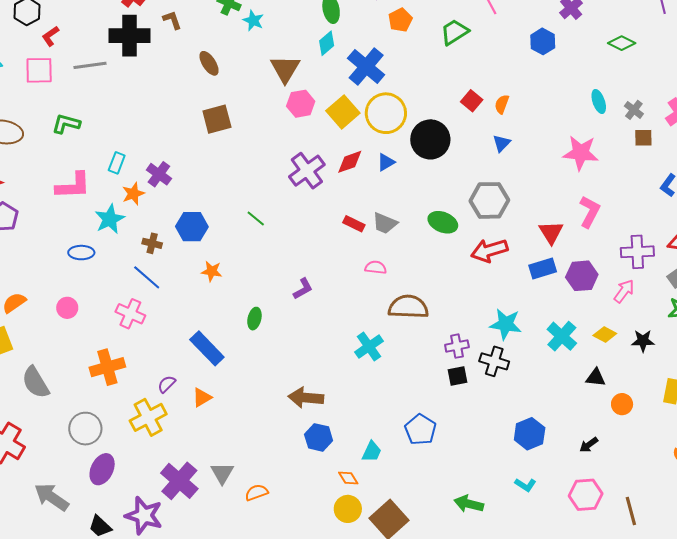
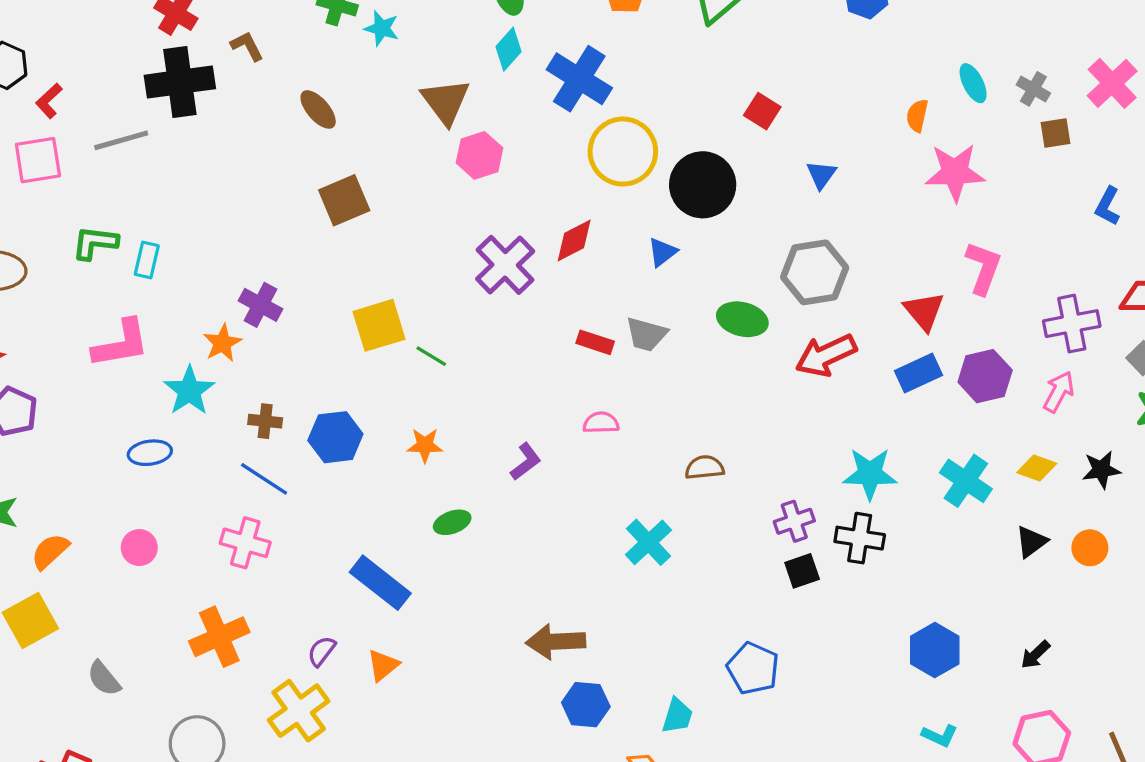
orange semicircle: (502, 104) -> (917, 116), moved
yellow square: (343, 112) -> (379, 325), moved, turned 32
blue triangle: (386, 162) -> (662, 252), moved
cyan rectangle: (117, 163) -> (147, 260), moved
blue hexagon: (192, 227) -> (335, 437), moved
pink semicircle: (376, 267) -> (601, 423), moved
orange star: (212, 271) -> (425, 445), moved
brown semicircle: (408, 307) -> (705, 468), size x0.6
green ellipse: (254, 319) -> (452, 522), turned 65
black triangle: (596, 378) -> (1031, 542), turned -35
gray semicircle: (36, 382) -> (104, 678), size x0.7
orange circle: (622, 404) -> (1090, 548), moved

